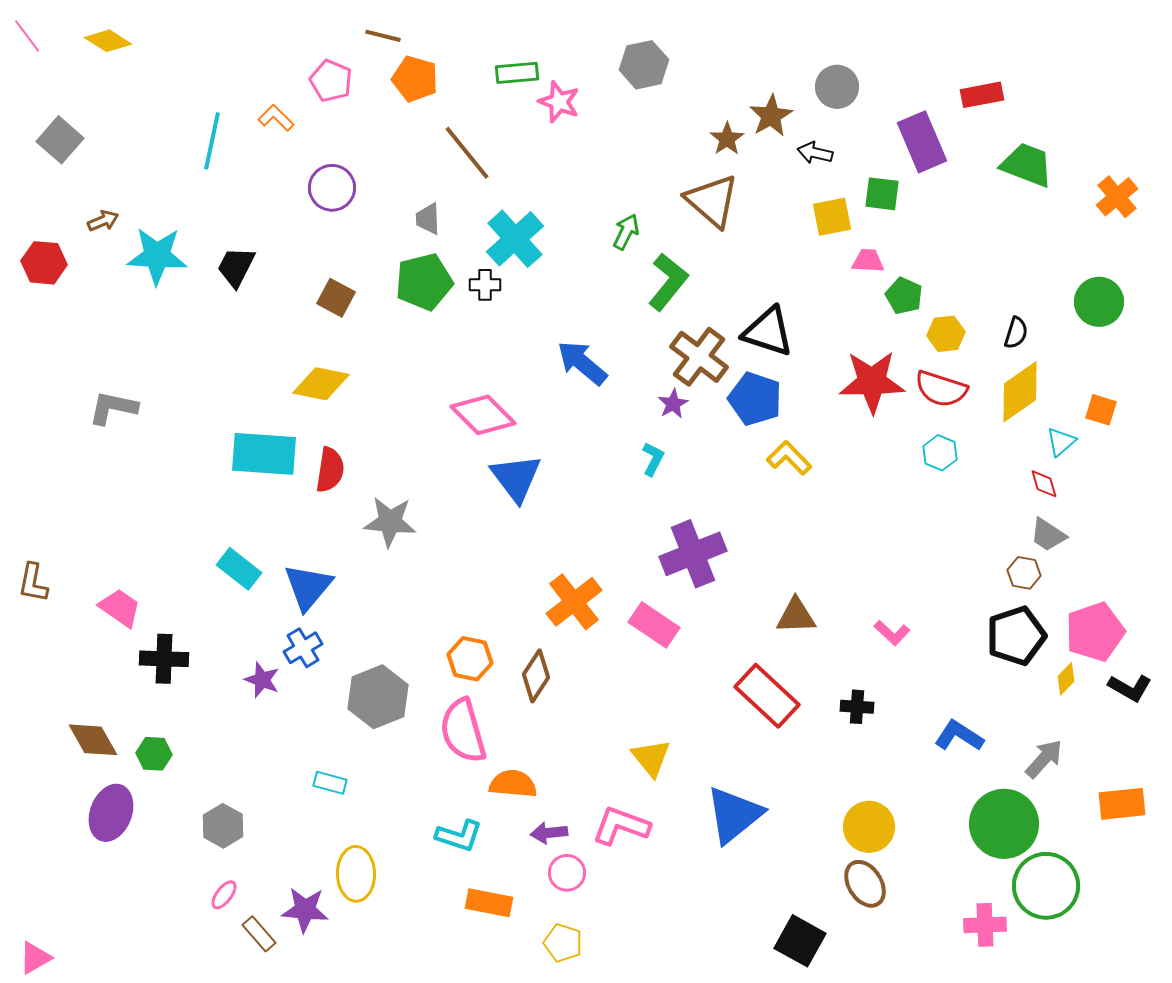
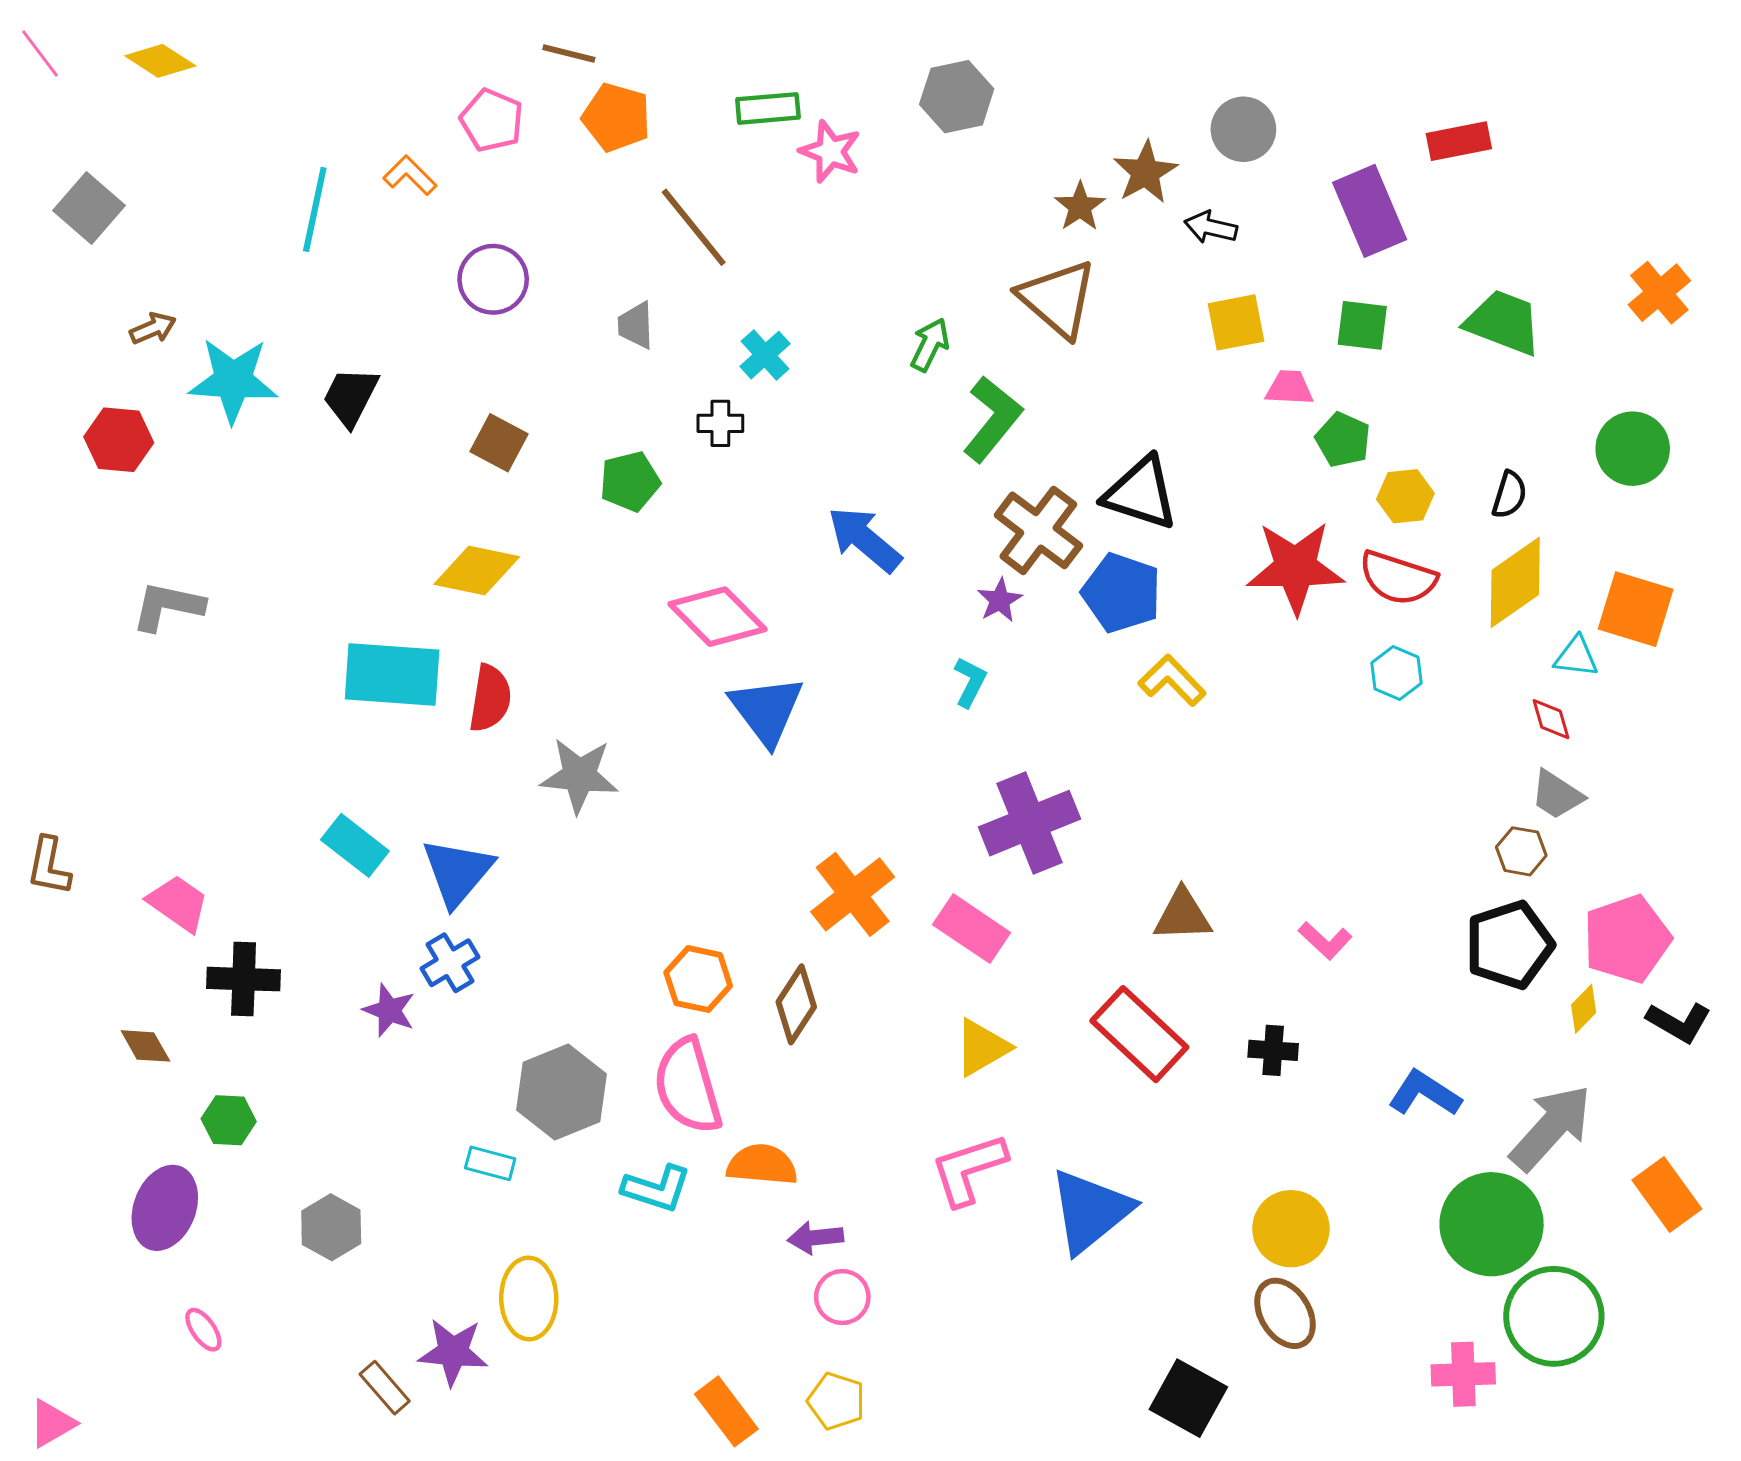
green trapezoid: (1027, 165) -> (1503, 322), moved
green square: (882, 194) -> (1362, 325), moved
cyan cross: (515, 239) -> (765, 355), size x0.6
red hexagon: (44, 263) -> (119, 440), moved
green pentagon: (424, 282) -> (630, 481), moved, size x0.7
orange square: (1101, 410) -> (1636, 609), size x1.6
cyan triangle: (1061, 442) -> (1576, 657), turned 48
gray hexagon: (378, 697) -> (561, 1092), moved
brown diamond: (93, 740) -> (145, 1046), moved, size x0.7
yellow triangle: (651, 758) -> (982, 1047), moved, turned 39
gray arrow: (1044, 759) -> (1551, 1128), size x1.5
orange rectangle: (1122, 804) -> (1667, 1194), turned 60
pink L-shape: (621, 826) -> (969, 1169), moved, turned -38
cyan L-shape: (459, 836) -> (657, 1189), moved
pink ellipse: (224, 895) -> (203, 1330), moved, turned -72
orange rectangle: (489, 903) -> (726, 1411), moved, turned 42

